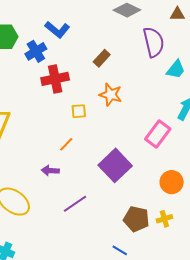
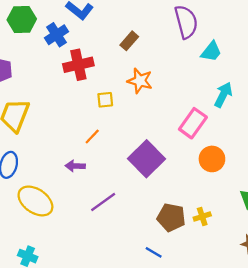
orange circle: (172, 182) -> (212, 159), moved

